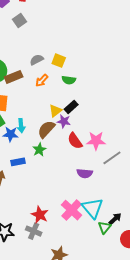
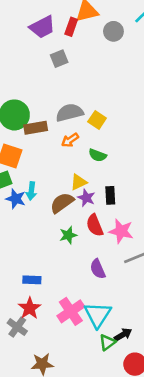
gray semicircle: (37, 60) -> (70, 113), size x1.5
green semicircle: (69, 80) -> (98, 155), moved
black rectangle: (71, 107) -> (110, 195), moved, turned -64
green star: (39, 150) -> (68, 235), moved
blue rectangle: (18, 162) -> (32, 280), moved
purple semicircle: (85, 173) -> (98, 269), turned 49

